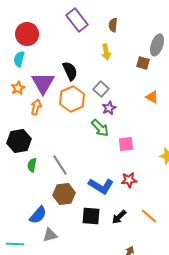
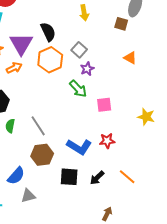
orange arrow: (36, 107) -> (14, 68), turned 49

